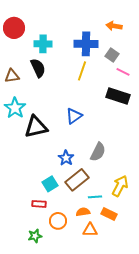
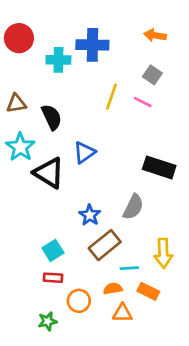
blue cross: (86, 44) -> (92, 45), moved
black semicircle: (38, 68) -> (52, 117), moved
pink line: (123, 72) -> (143, 102), moved
black rectangle: (118, 96) -> (159, 167), moved
blue triangle: (74, 116) -> (84, 152), moved
black triangle: (36, 127) -> (49, 173), turned 45
cyan square: (50, 184) -> (53, 250), moved
yellow arrow: (120, 186) -> (163, 253), turned 150

